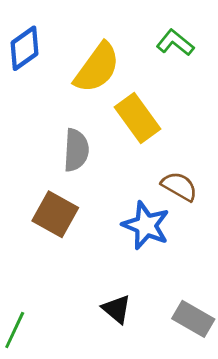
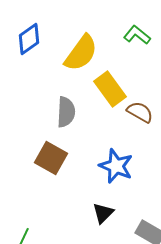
brown semicircle: (179, 186) -> (140, 112), moved
black triangle: (117, 309) -> (103, 213), moved, turned 35

